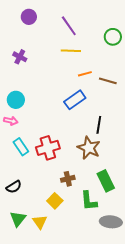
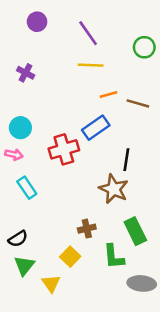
red cross: (48, 148) -> (64, 149), moved
green triangle: (18, 219) -> (24, 266), moved

